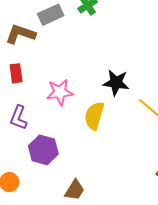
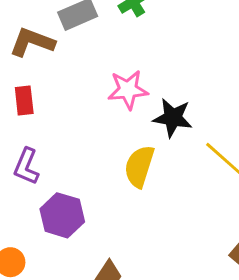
pink star: (60, 92) -> (128, 90), moved

